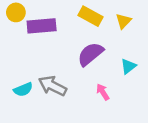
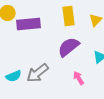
yellow rectangle: (90, 16) -> (69, 16), turned 54
gray arrow: (53, 86) -> (38, 73), turned -65

